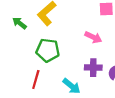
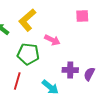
pink arrow: (93, 37) -> (52, 40), moved

